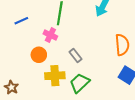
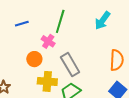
gray rectangle: (76, 56) -> (70, 65), size x1.6

